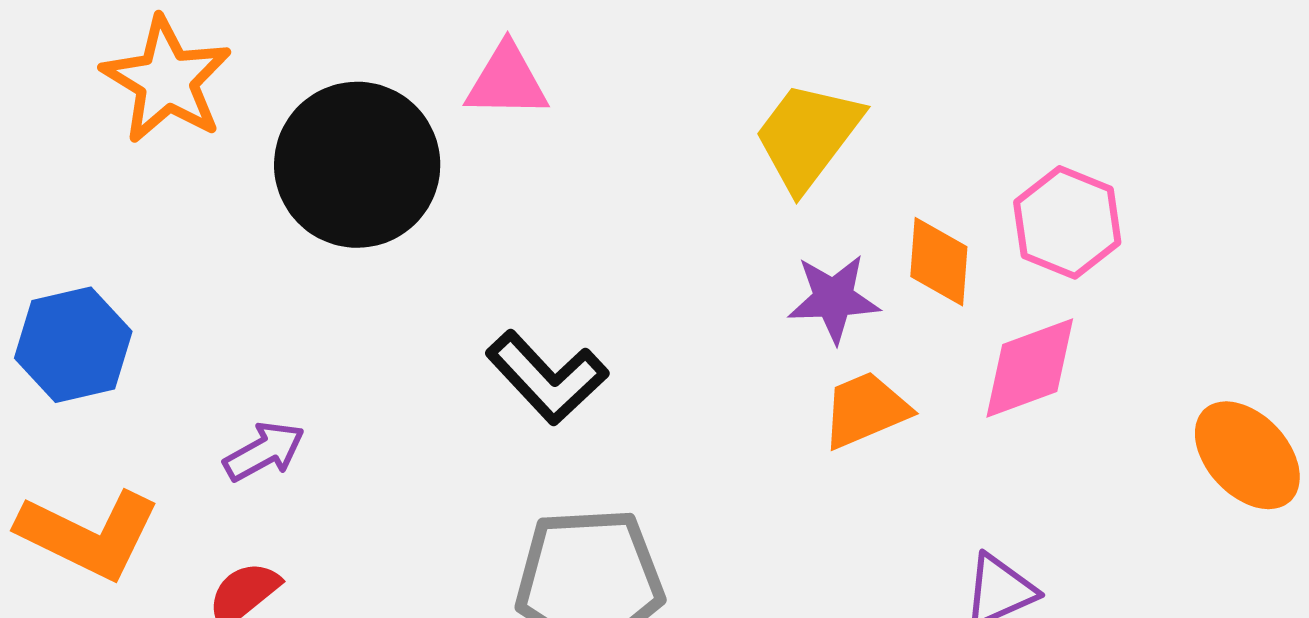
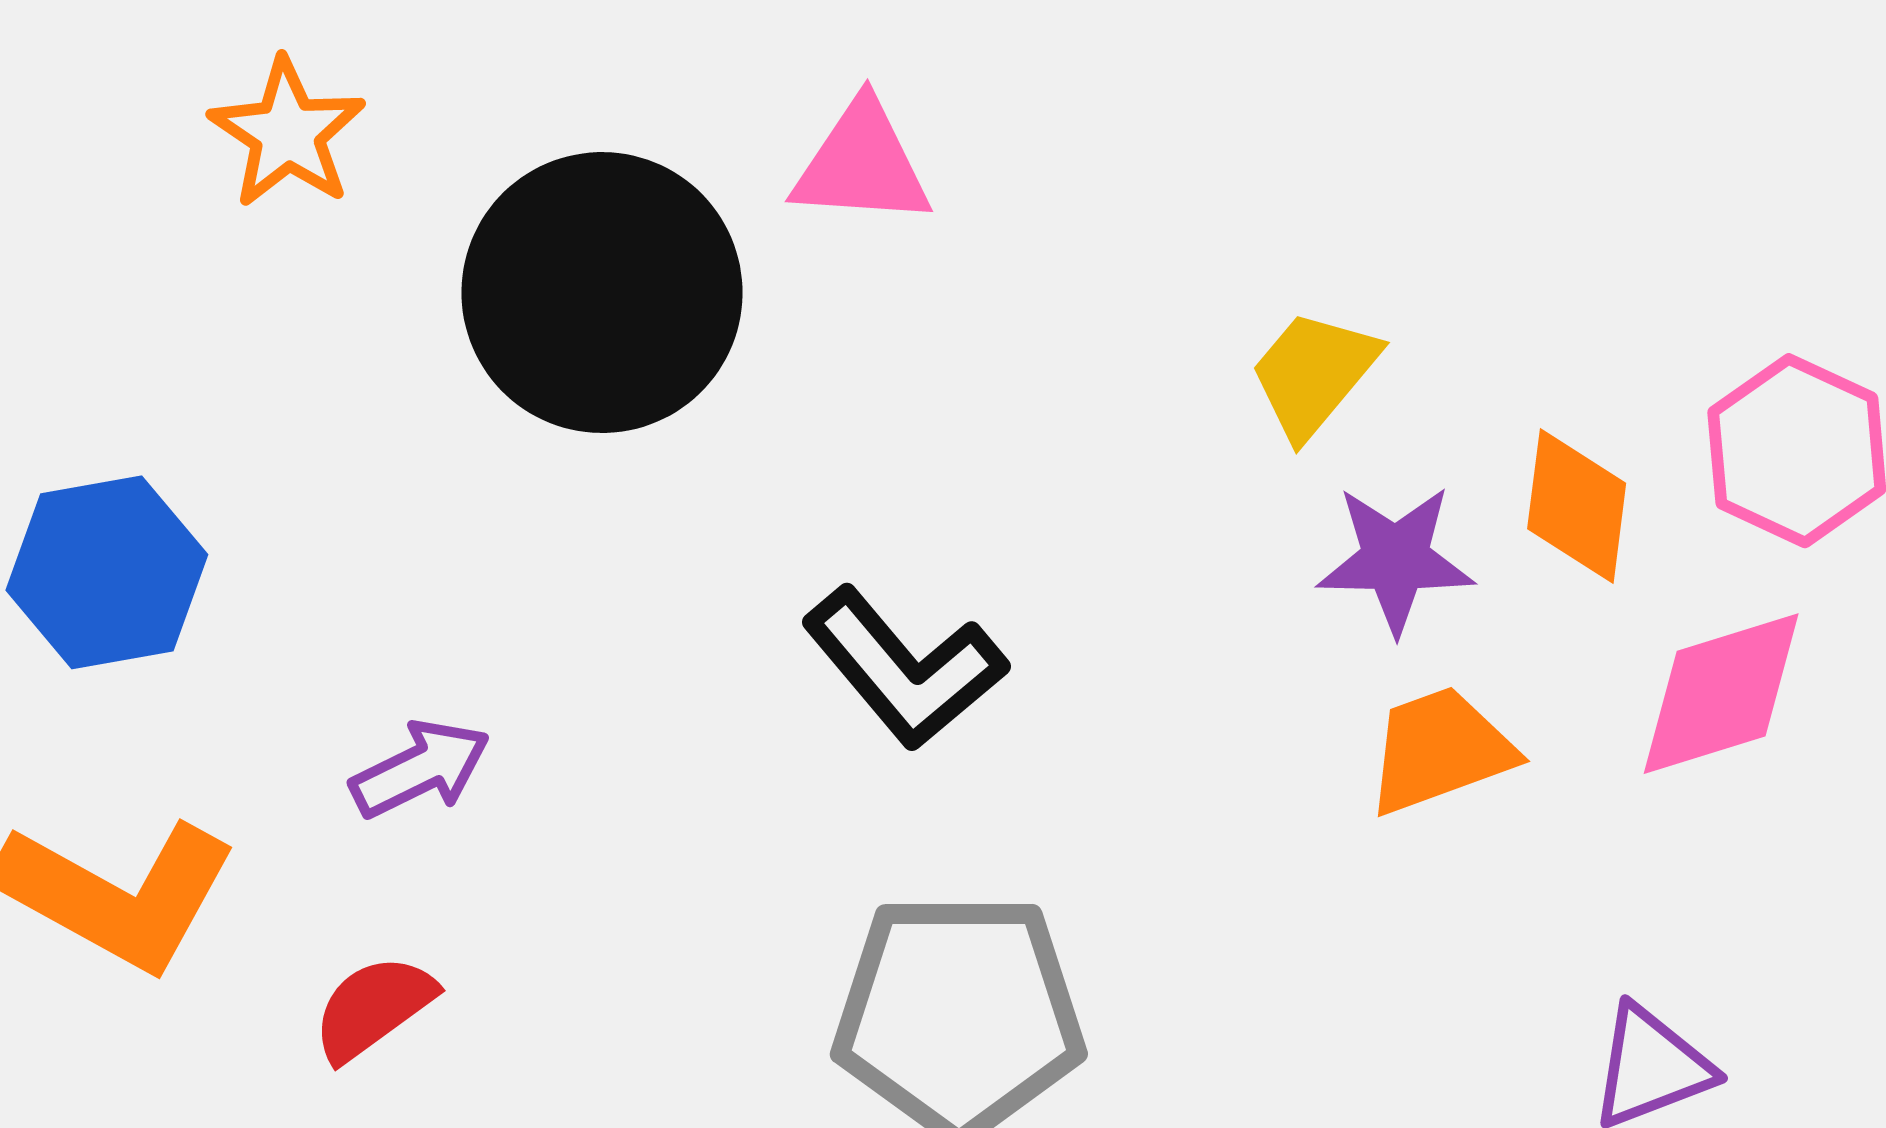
orange star: (167, 80) -> (287, 133), size x0.7
yellow trapezoid: (808, 136) -> (1314, 374), moved, size x0.7

